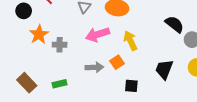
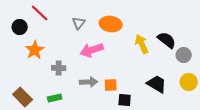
yellow arrow: (130, 41) -> (142, 44), moved
gray cross: (60, 45) -> (59, 68), moved
orange square: (117, 62) -> (111, 85), moved, turned 32
black trapezoid: (164, 69) -> (157, 84), turned 100

